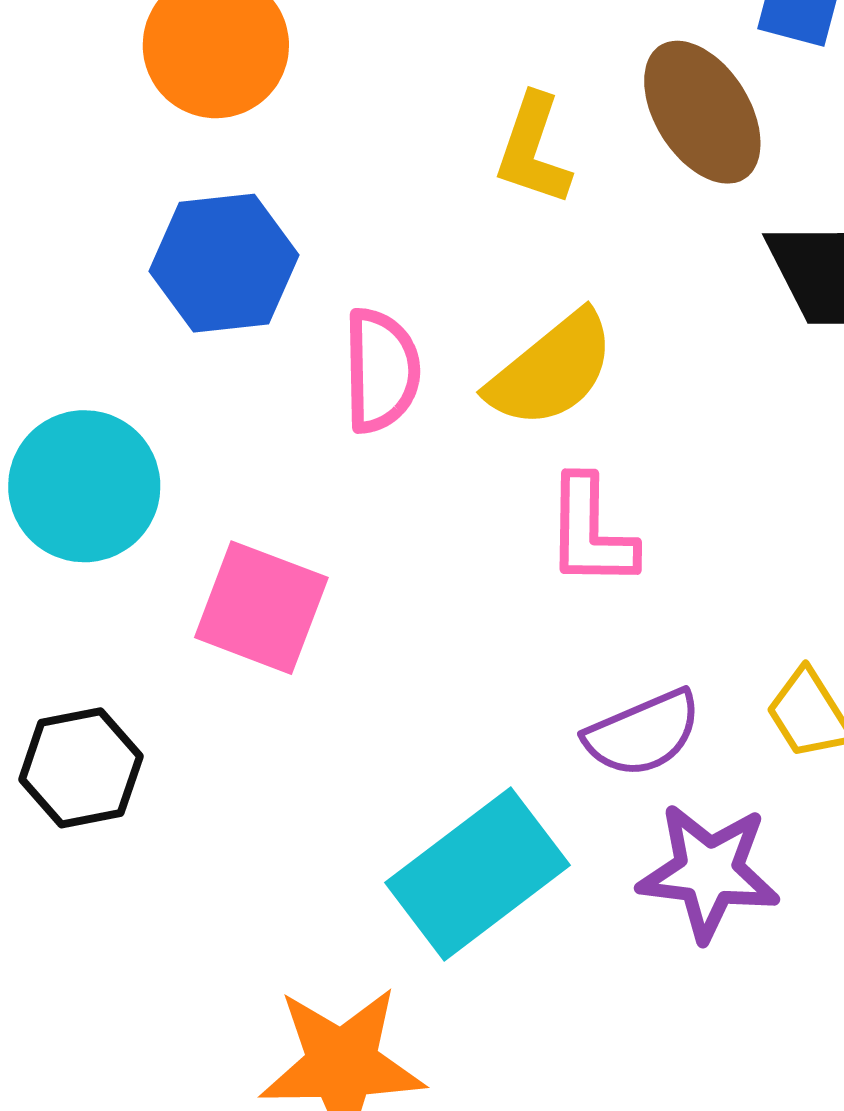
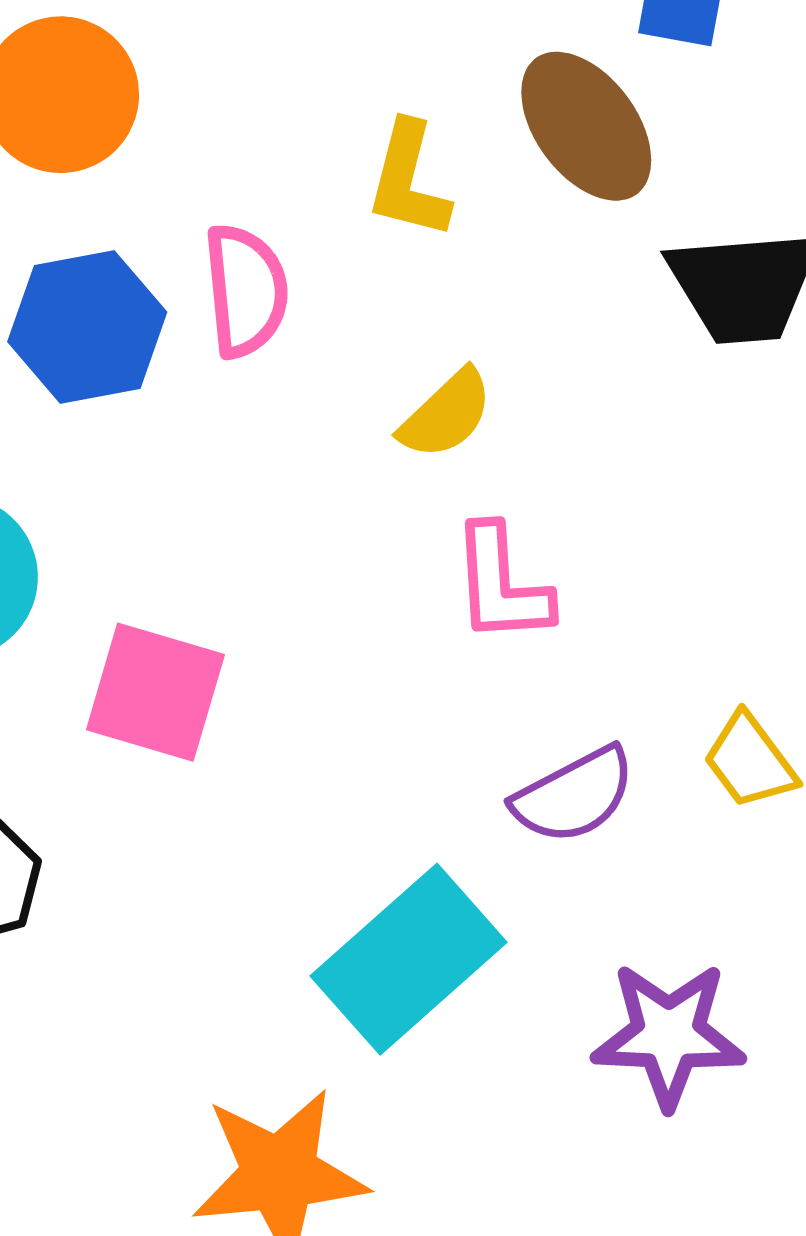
pink semicircle: (381, 370) -> (246, 291), moved
yellow semicircle: (551, 370) -> (446, 414), size x0.7
purple star: (709, 872) -> (669, 1035), moved

